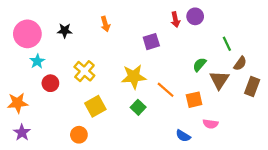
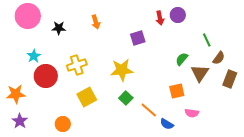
pink circle: (27, 34) -> (28, 16), moved
yellow cross: (84, 71) -> (77, 65), turned 30
red circle: (50, 83) -> (46, 76), size x1.5
orange line: (166, 90) -> (149, 110), moved
orange circle: (79, 135) -> (63, 124), moved

